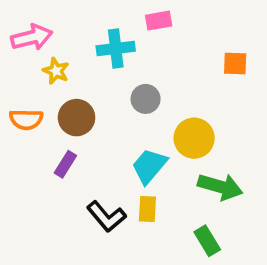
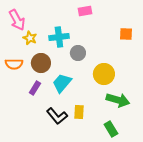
pink arrow: (32, 37) -> (17, 20), turned 75
cyan cross: (116, 49) -> (59, 37), moved
cyan trapezoid: (149, 166) -> (62, 83), moved

